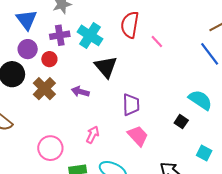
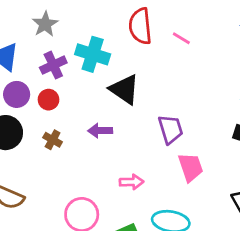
brown cross: (44, 89) -> (53, 140), size x0.6
pink arrow: (93, 135) -> (132, 182), turned 78
pink trapezoid: (138, 136) -> (191, 167), turned 40

